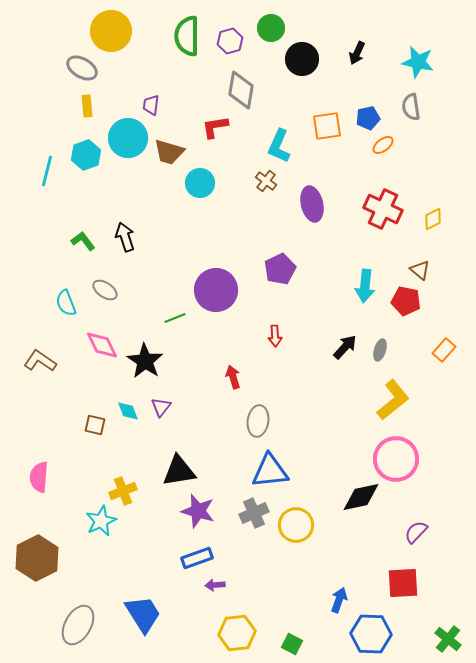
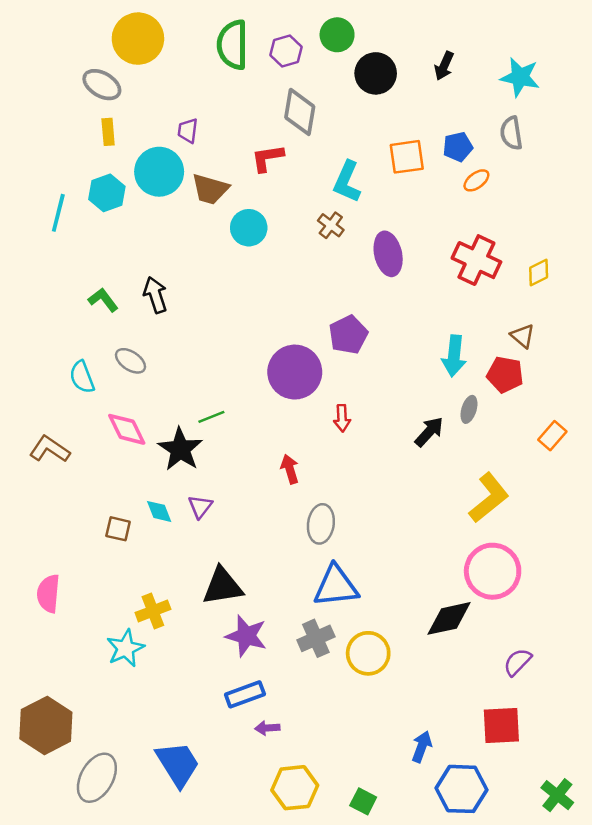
purple circle: (216, 290) -> (295, 372), moved
green line: (175, 318) -> (211, 417), moved
gray ellipse: (380, 350) -> (469, 409), moved
brown hexagon: (37, 558) -> (46, 725), moved

